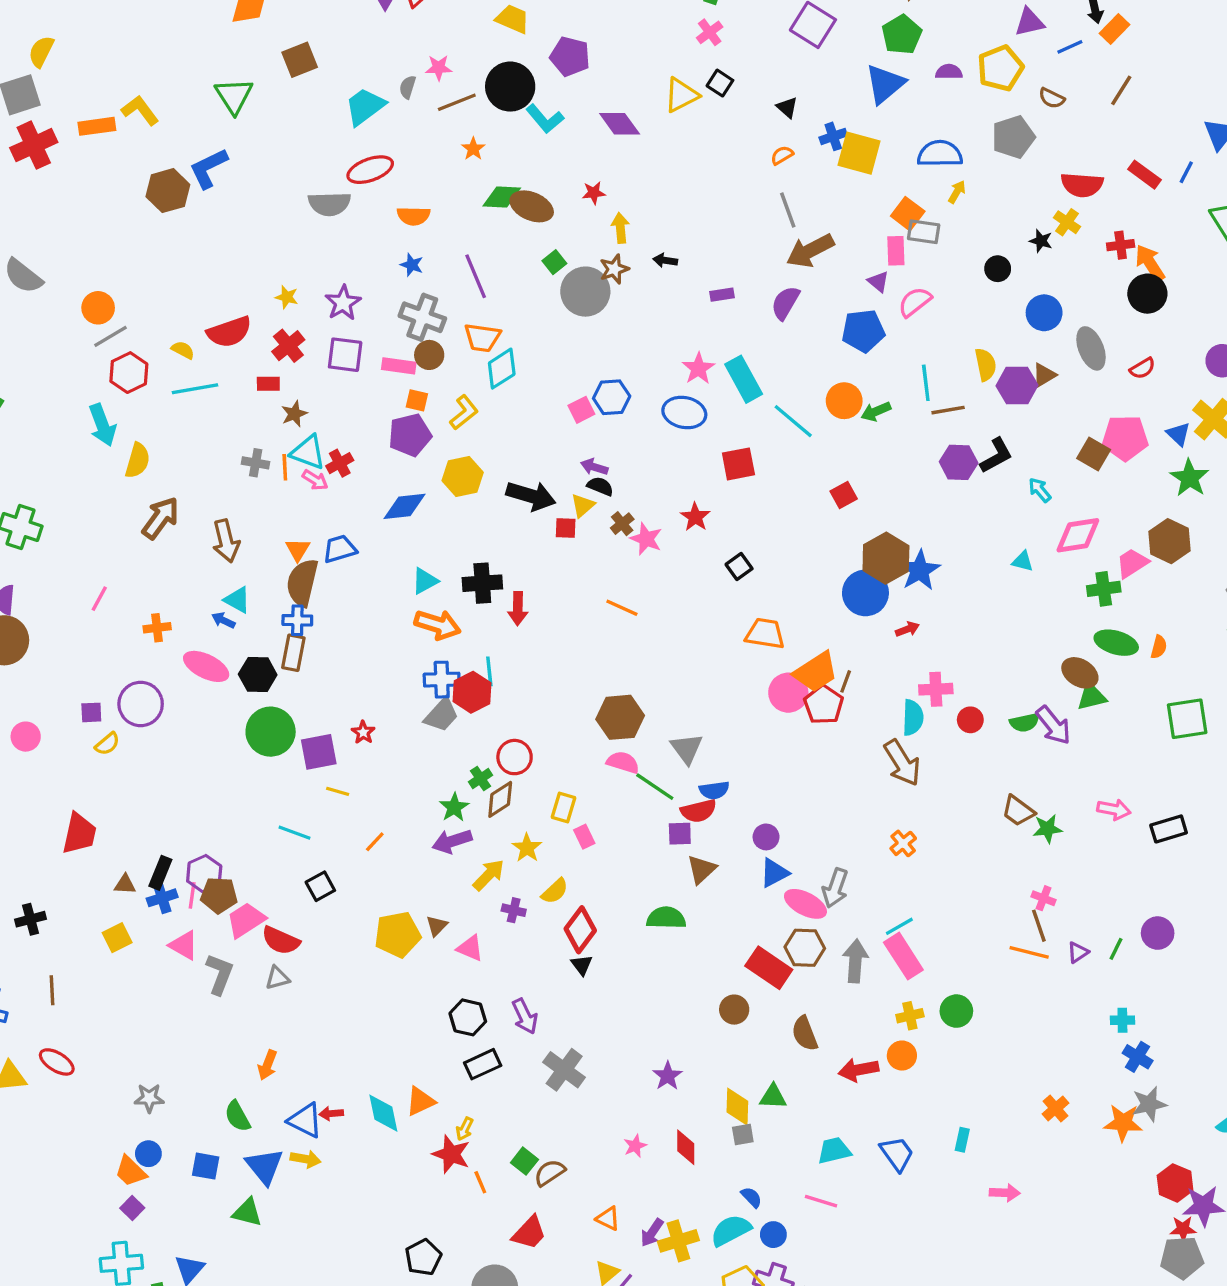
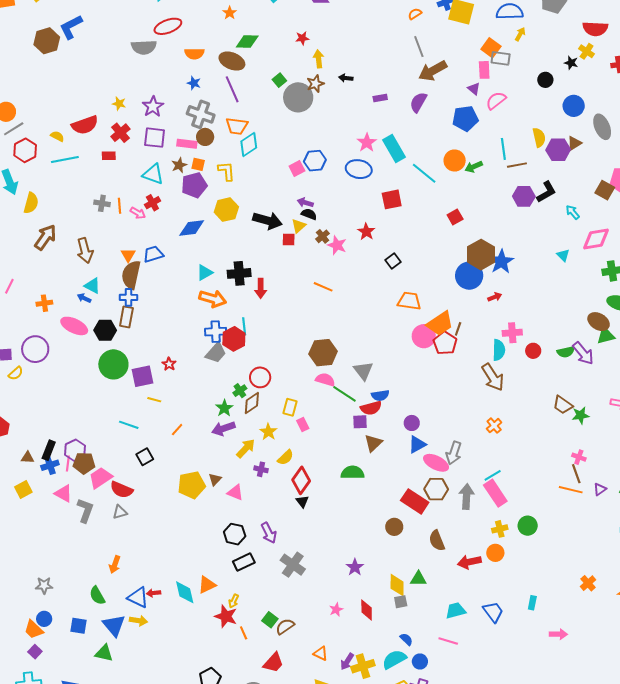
brown ellipse: (532, 206) -> (232, 61), moved
yellow L-shape: (464, 412) -> (227, 171), turned -55
brown star: (294, 414) -> (179, 165), moved
cyan triangle: (308, 452) -> (153, 174), moved
cyan triangle: (1023, 561) -> (563, 255), turned 32

